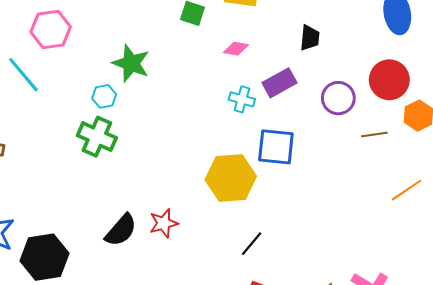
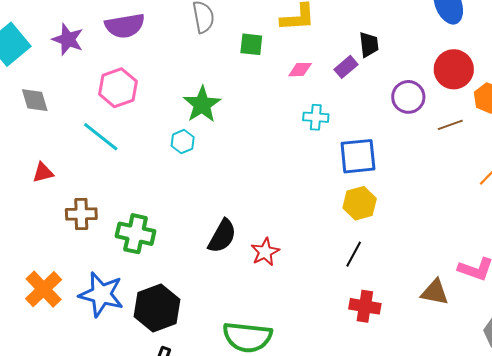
green star: (131, 63) -> (202, 104), turned 30
purple rectangle: (279, 83) -> (346, 67), moved, size x0.7
green cross: (97, 137) -> (136, 234), moved
yellow hexagon: (231, 178) -> (360, 203), moved, size x0.7
black semicircle: (121, 230) -> (222, 236), moved

